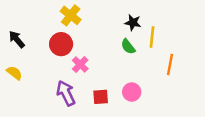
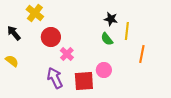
yellow cross: (71, 15) -> (35, 13), moved
pink circle: (132, 92) -> (104, 70), moved
red square: (101, 97) -> (84, 81), size x1.5

